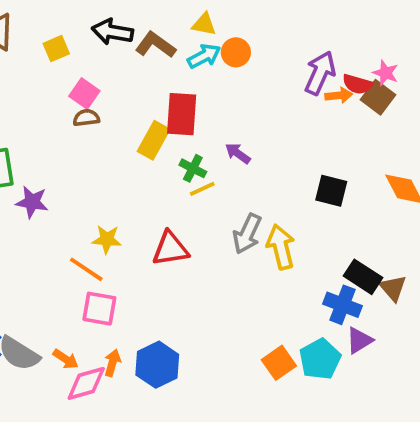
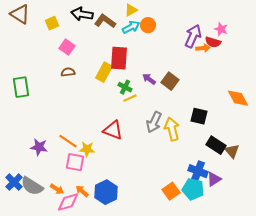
yellow triangle: (204, 24) -> (131, 10), turned -40
pink star: (385, 73) -> (221, 29), moved
brown square: (378, 97) -> (170, 81), moved
brown semicircle: (86, 118) -> (68, 72), moved
black square: (331, 191) -> (199, 116), moved
purple star: (32, 202) -> (39, 147), moved
yellow star: (107, 239) -> (87, 149), moved
red triangle: (170, 249) -> (113, 130), turned 30
blue cross: (342, 305) -> (198, 171), moved
cyan pentagon: (320, 359) -> (193, 189), turned -30
orange arrow: (112, 363) -> (82, 191), turned -64

